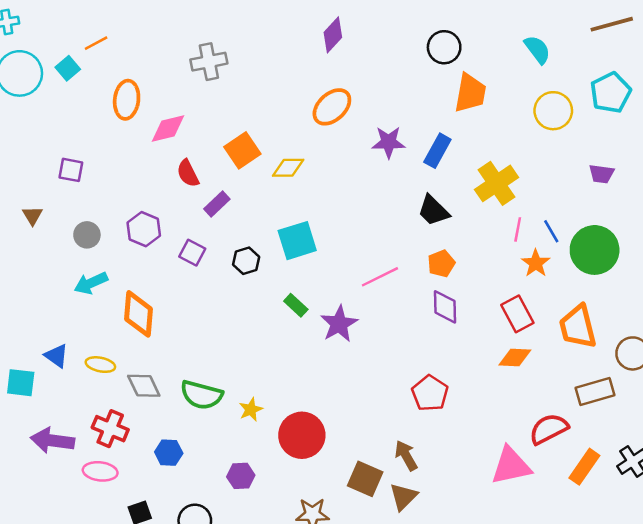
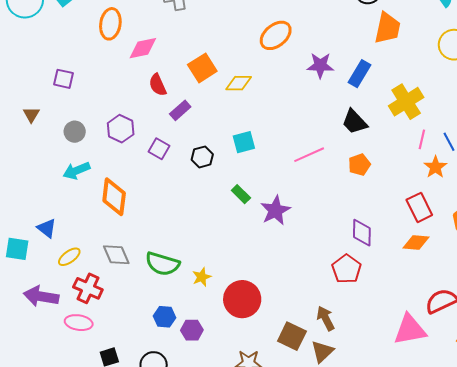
cyan square: (297, 241) -> (244, 142), size x0.7
pink line: (380, 277) -> (309, 155), moved
purple diamond: (445, 307) -> (362, 233), moved
yellow ellipse: (100, 365) -> (69, 257), moved, turned -50
blue hexagon: (169, 453) -> (165, 317), moved

